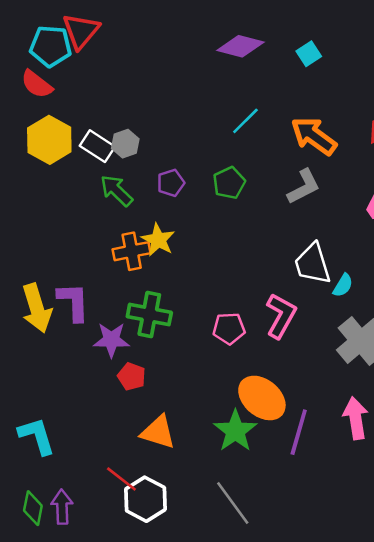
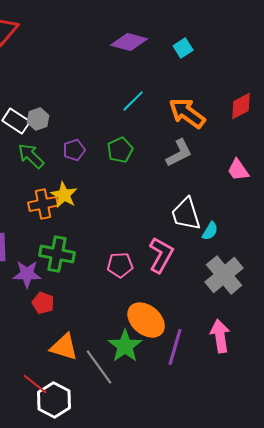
gray line: (233, 503) -> (99, 367), moved

